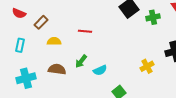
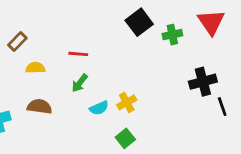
green arrow: (81, 61) -> (80, 83), moved
yellow cross: (147, 66) -> (127, 102), moved

